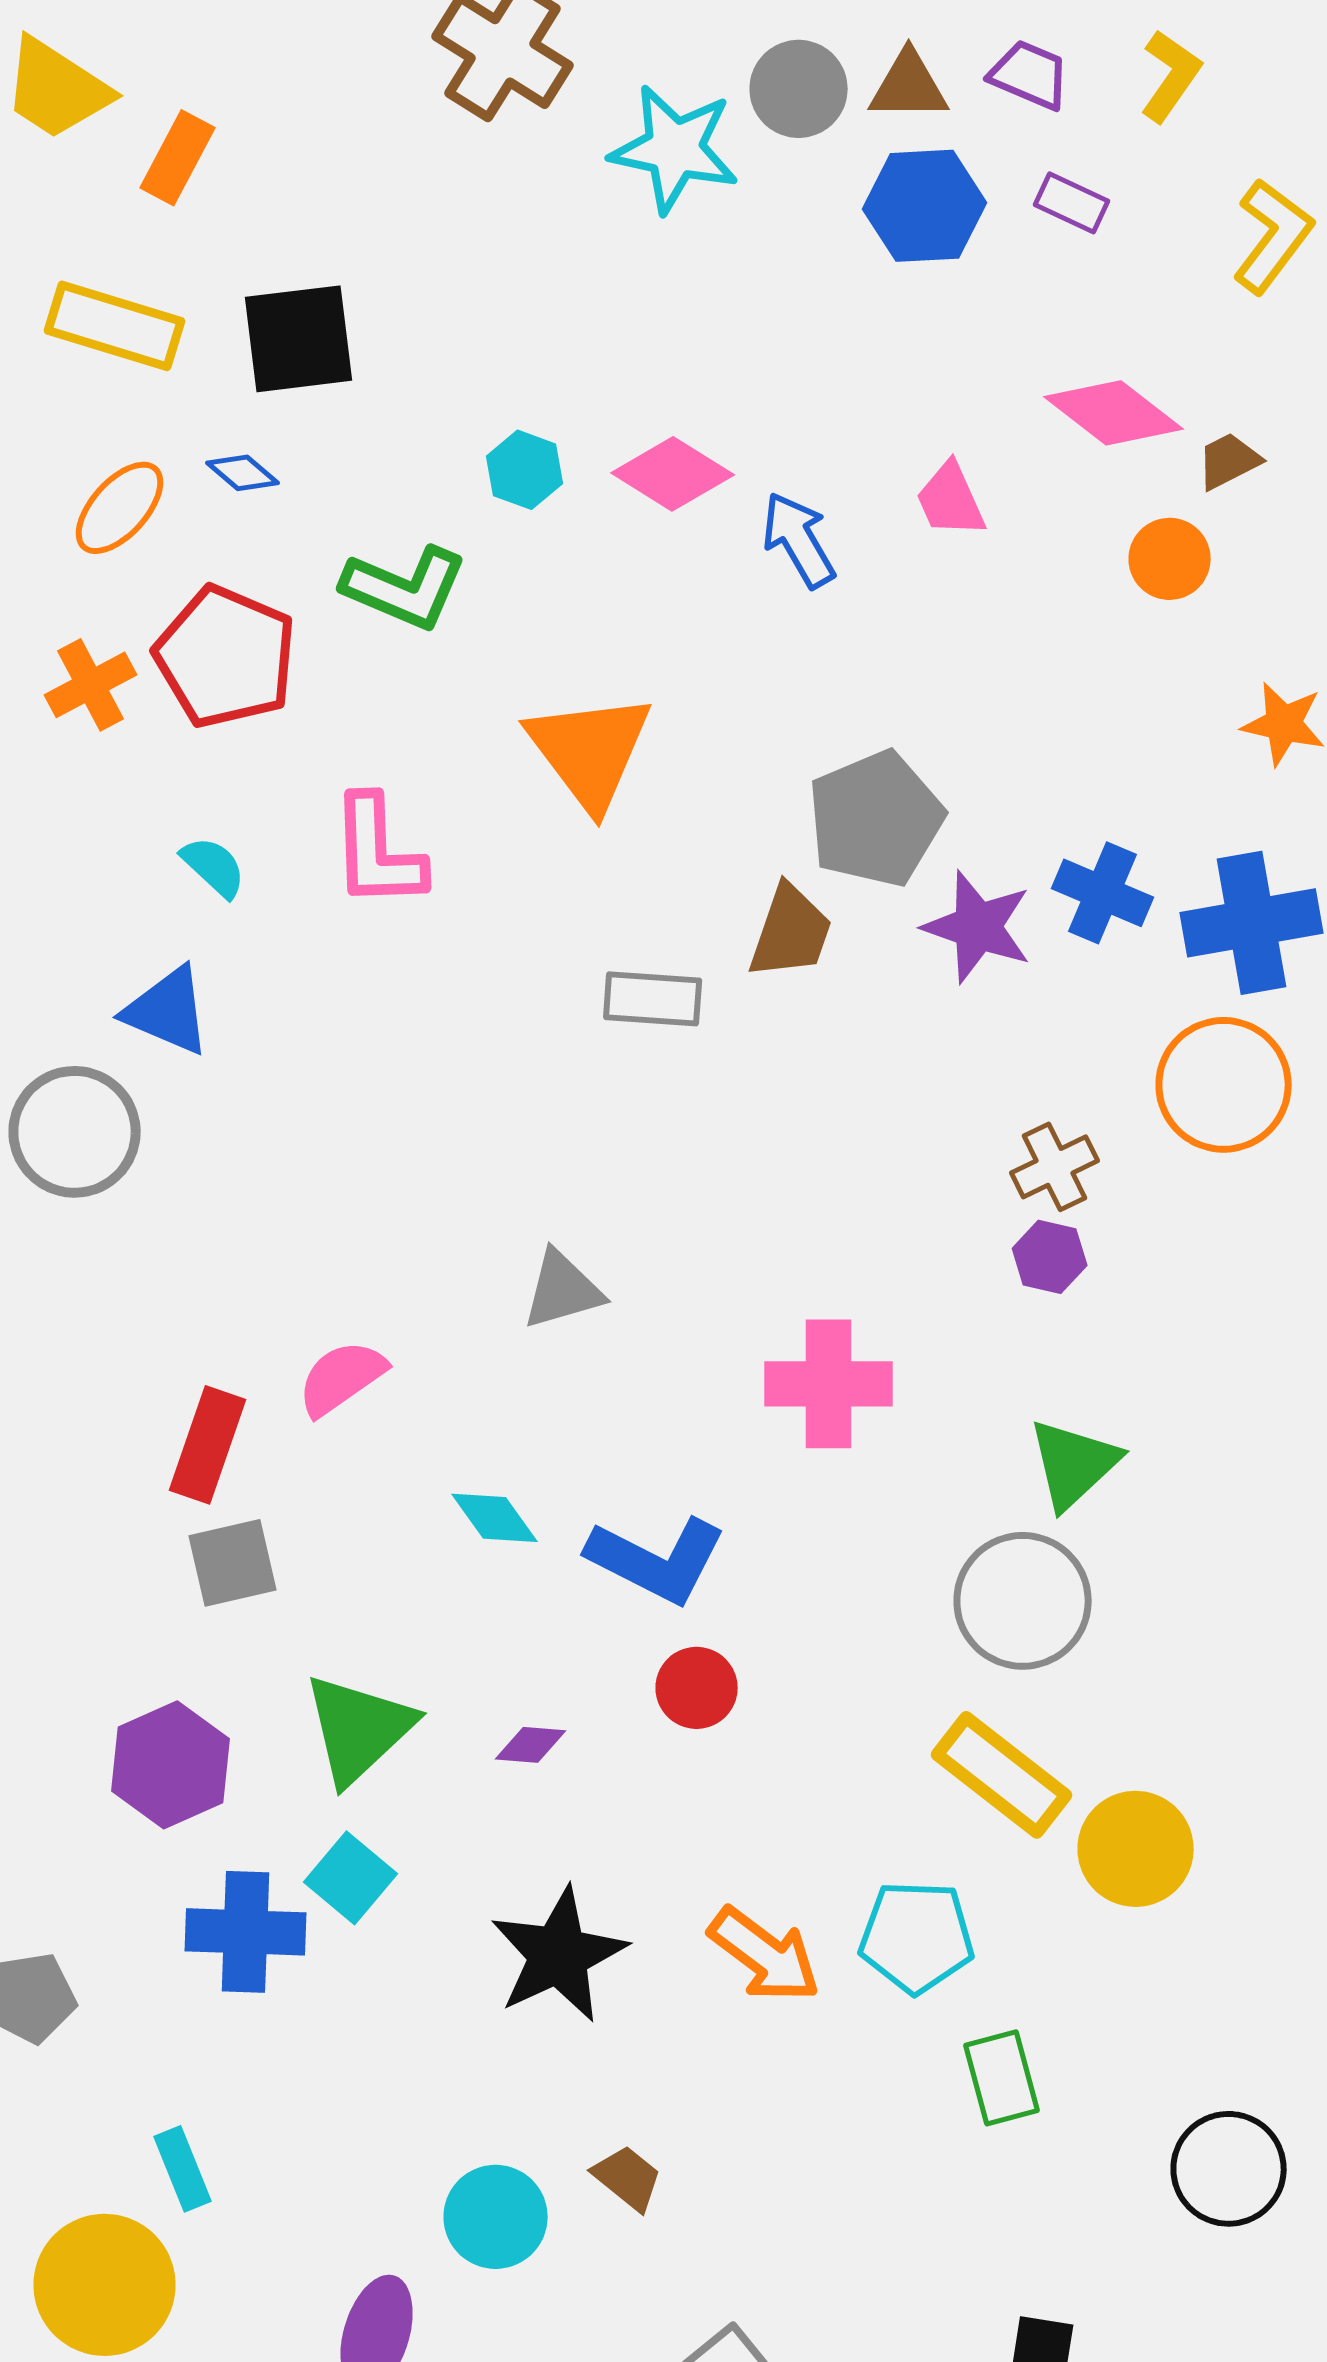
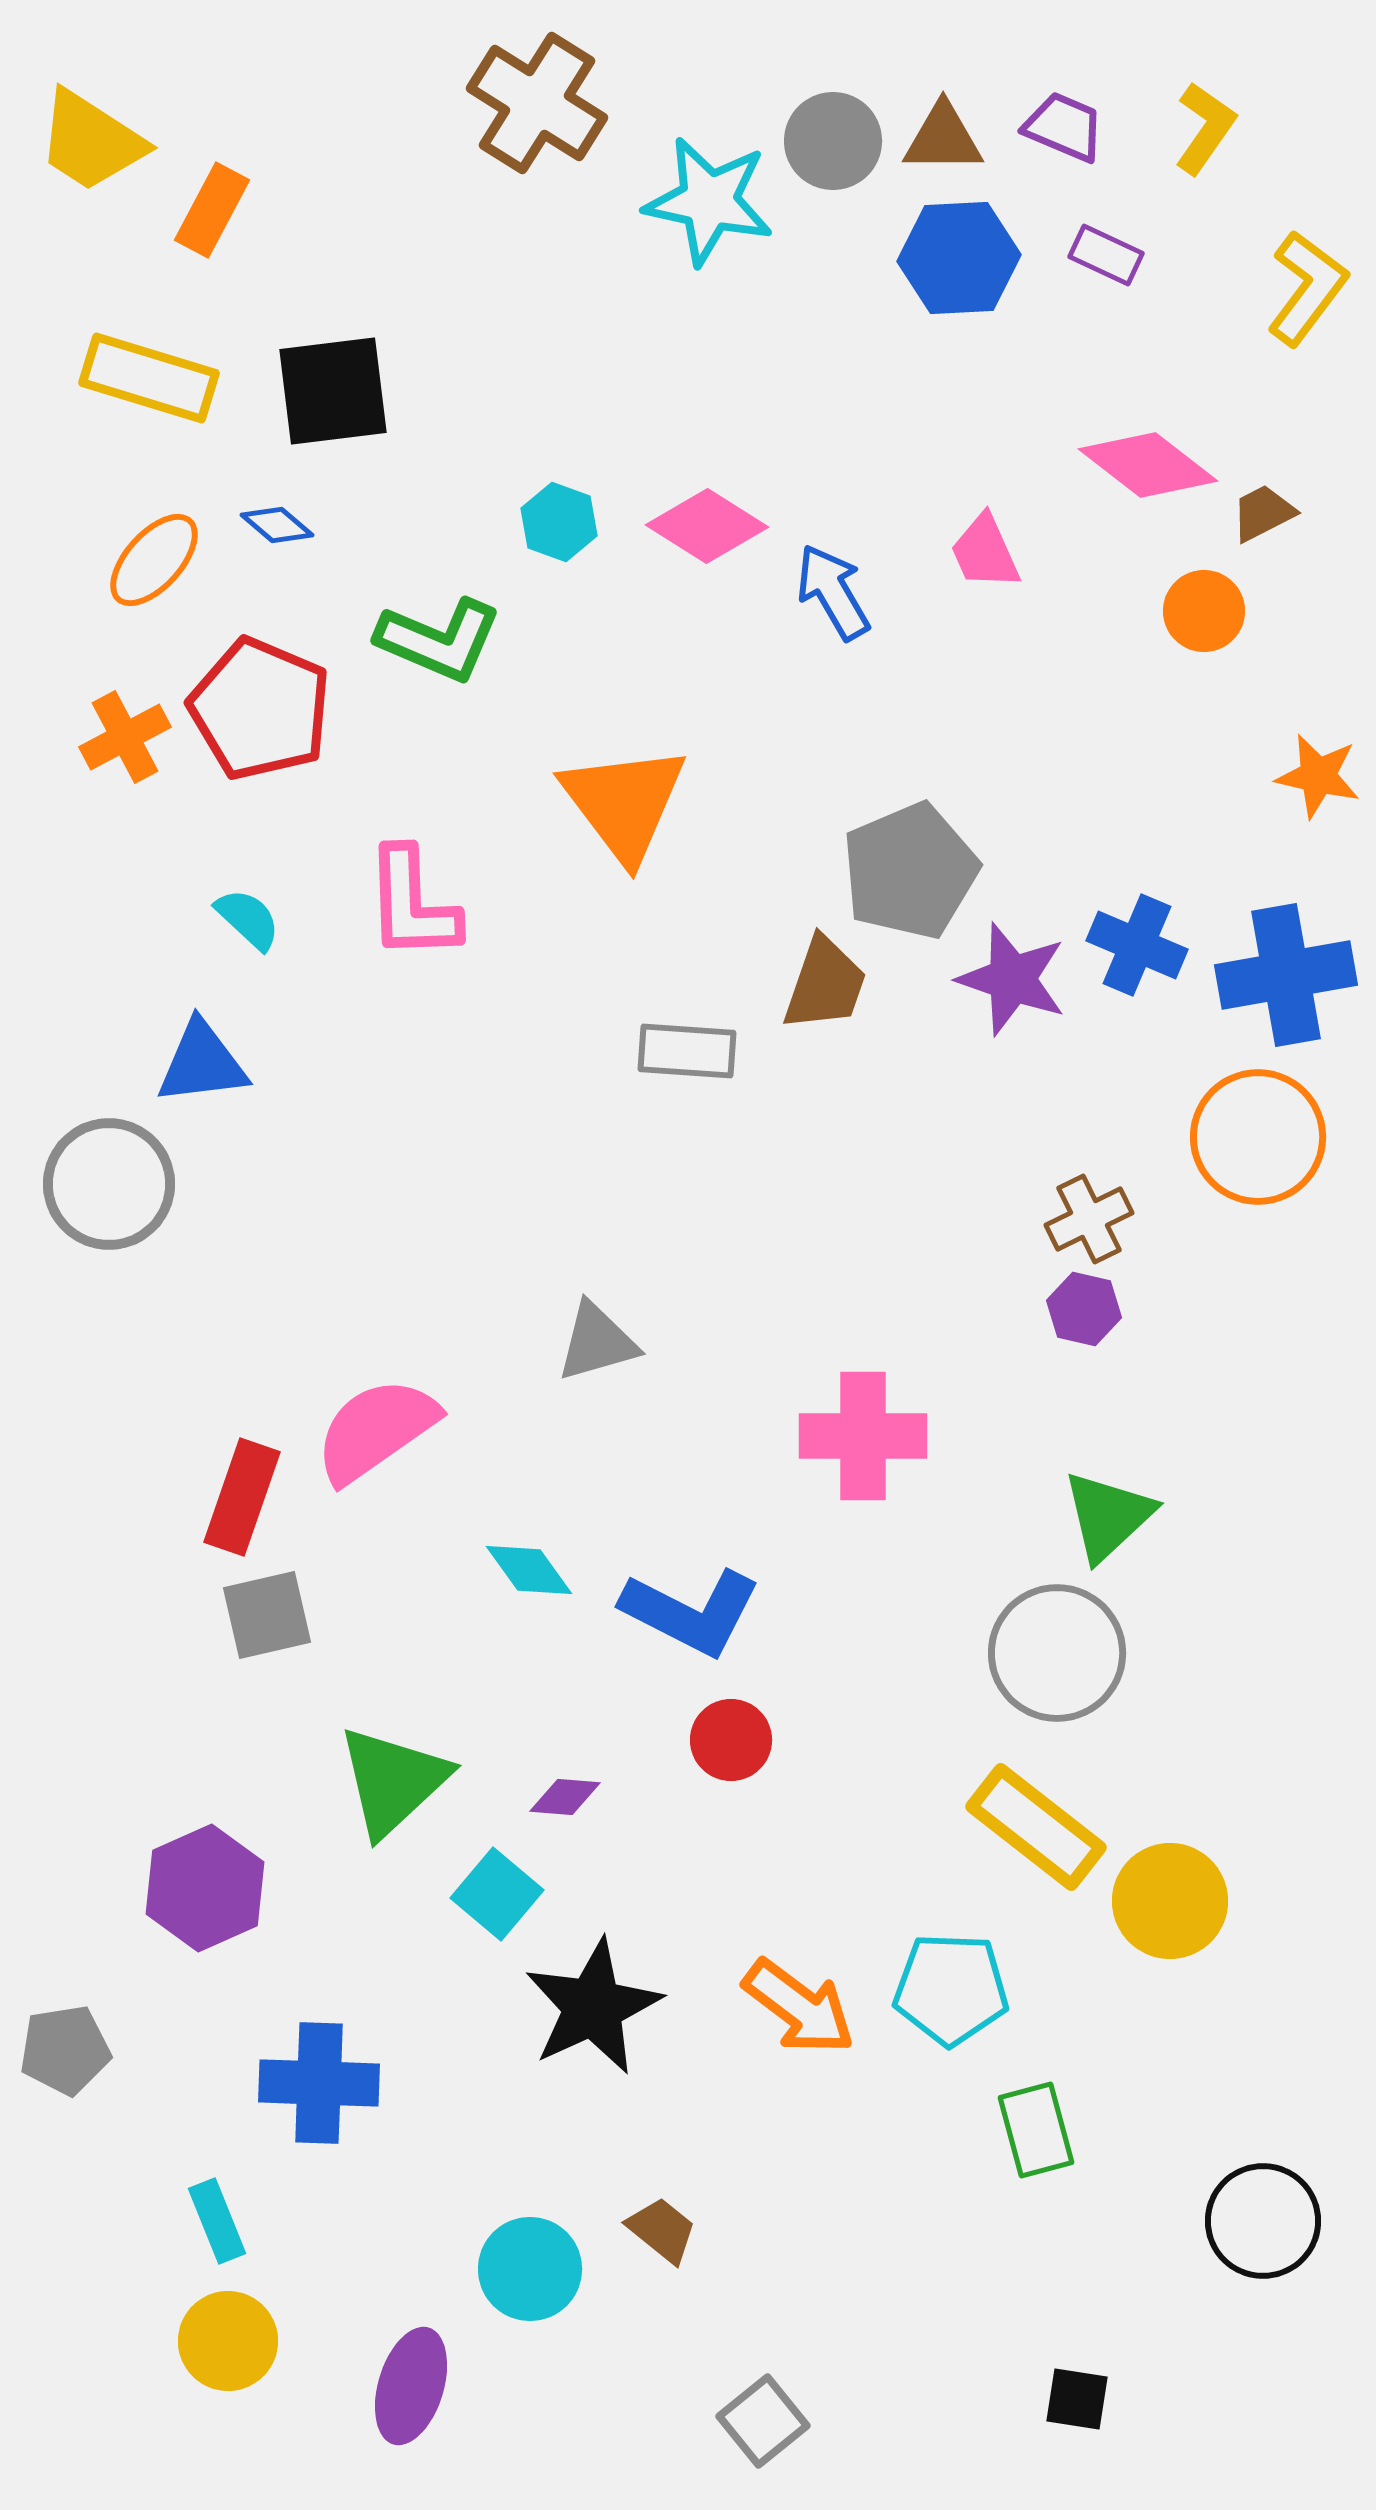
blue triangle: (168, 1011) -> (202, 1063), turned -30
pink semicircle: (342, 1378) -> (376, 1430), size x1.4
purple hexagon: (171, 1765) -> (205, 1888), moved
cyan square: (351, 1878) -> (497, 1894), moved
blue cross: (246, 1932) -> (319, 2083), moved
yellow circle: (105, 2285) -> (228, 2341), moved, size x0.7

